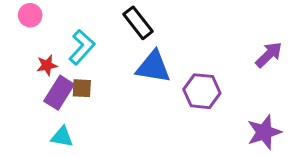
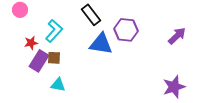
purple hexagon: (202, 91) -> (126, 30), moved
cyan triangle: (62, 137) -> (58, 85), moved

